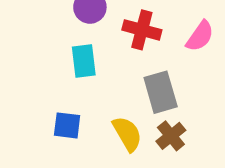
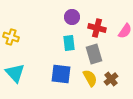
gray rectangle: (161, 92) -> (94, 54), moved
blue square: (67, 125) -> (61, 74), size x1.5

